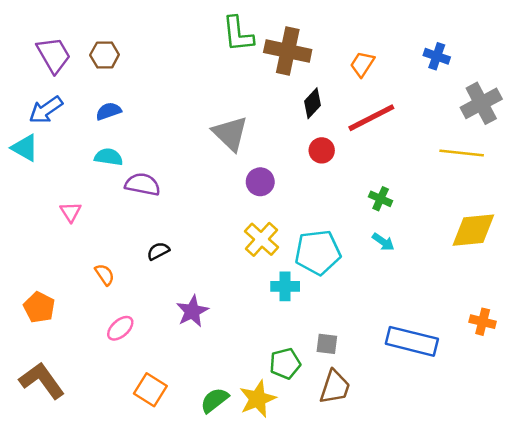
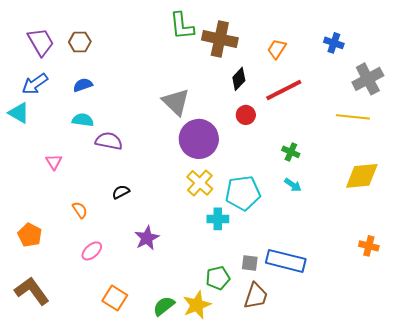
purple circle: (260, 182) -> (199, 139), size x1.8
blue rectangle: (412, 341) -> (286, 261), moved

